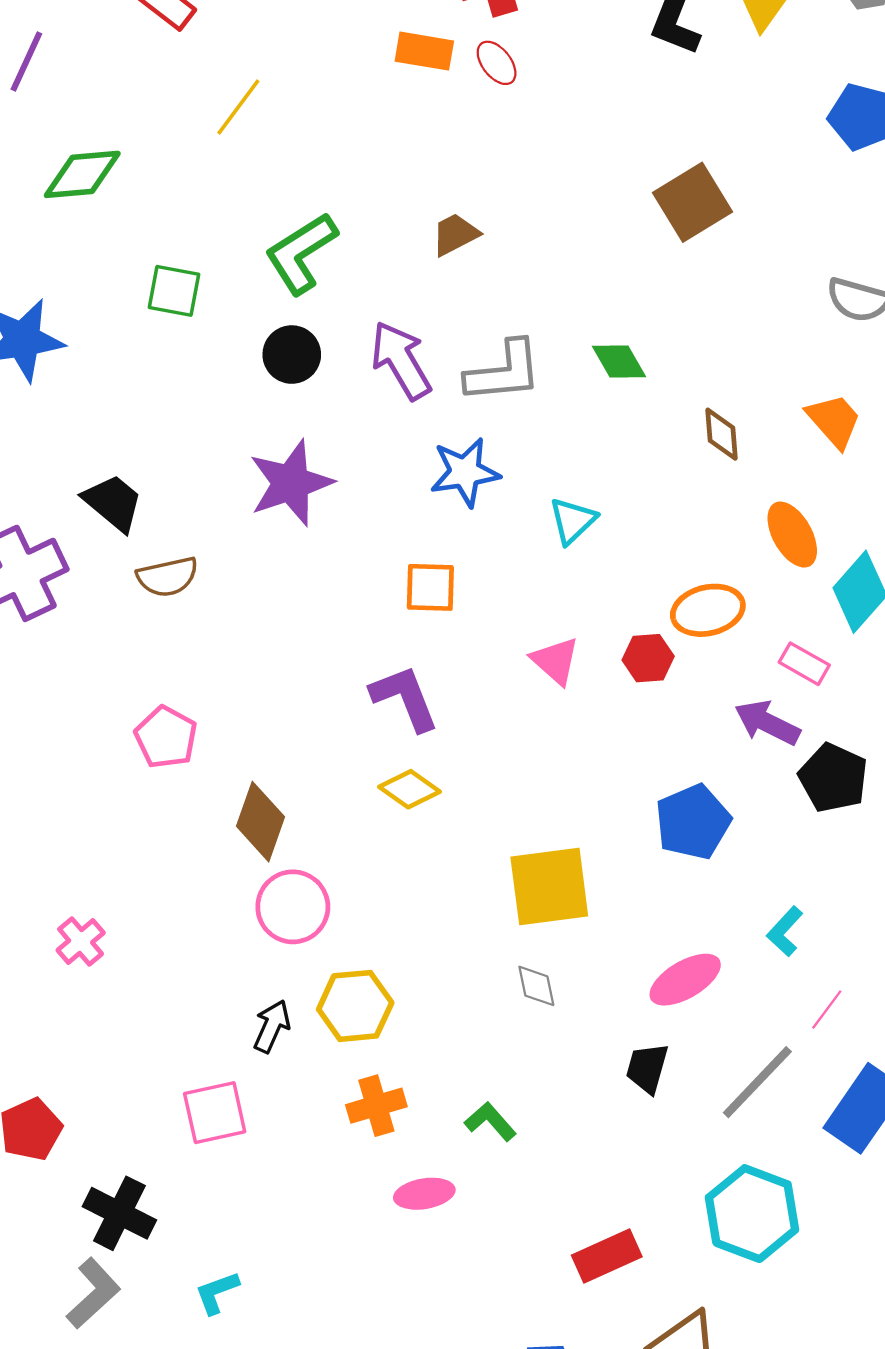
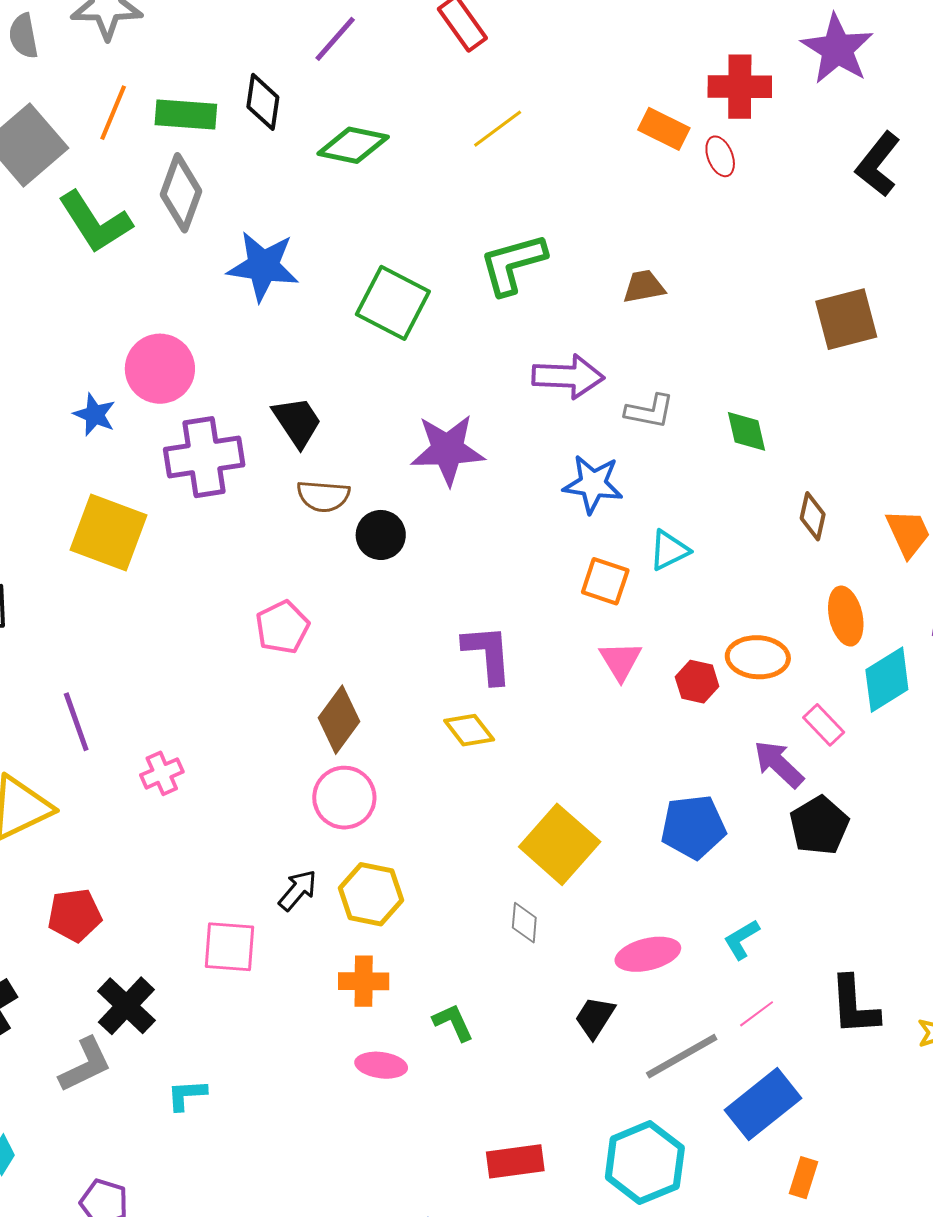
green square: (174, 291) -> (393, 303), moved, size x1.5
black circle: (292, 355) -> (381, 535), moved
purple arrow: (401, 360) -> (568, 376), turned 106
gray L-shape: (504, 372) -> (650, 411), size x0.7
orange square: (430, 587) -> (605, 581), moved
yellow square: (549, 887) -> (560, 844), turned 32

